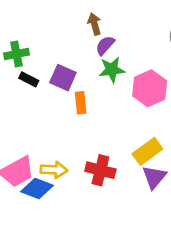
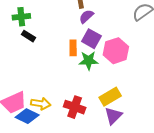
green star: (112, 70) -> (89, 61), moved
purple square: (63, 78) -> (91, 39), moved
orange rectangle: (81, 103) -> (73, 48), moved

